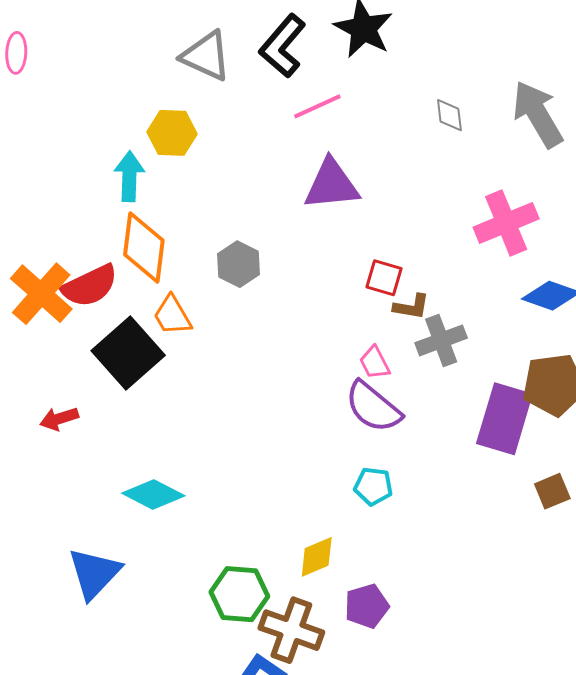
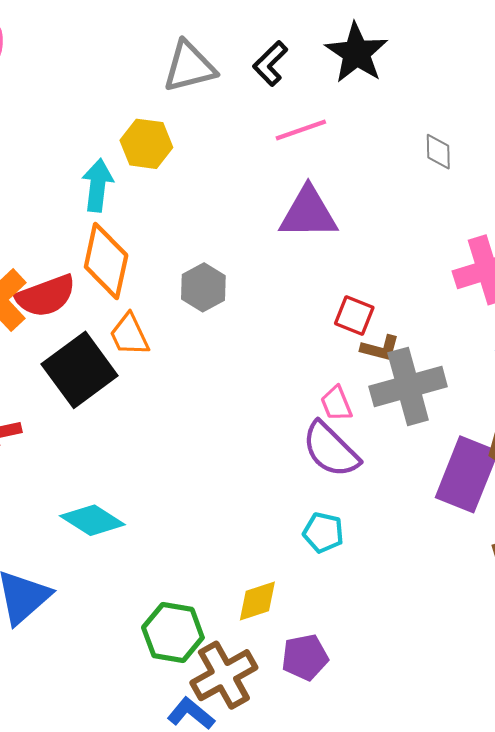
black L-shape: (283, 46) -> (270, 63), size x0.7
gray triangle: (206, 56) -> (189, 67), turned -44
gray cross: (441, 340) -> (408, 386), size x1.4
brown cross: (291, 630) -> (224, 675), turned 36

